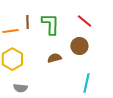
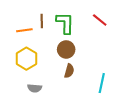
brown circle: (79, 46) -> (66, 49), moved
brown semicircle: (54, 58) -> (69, 71), moved, turned 120

